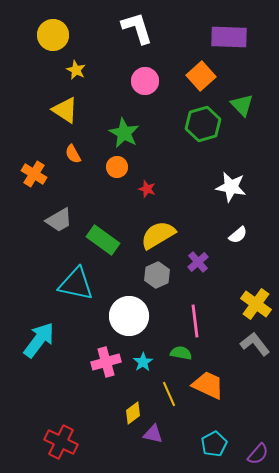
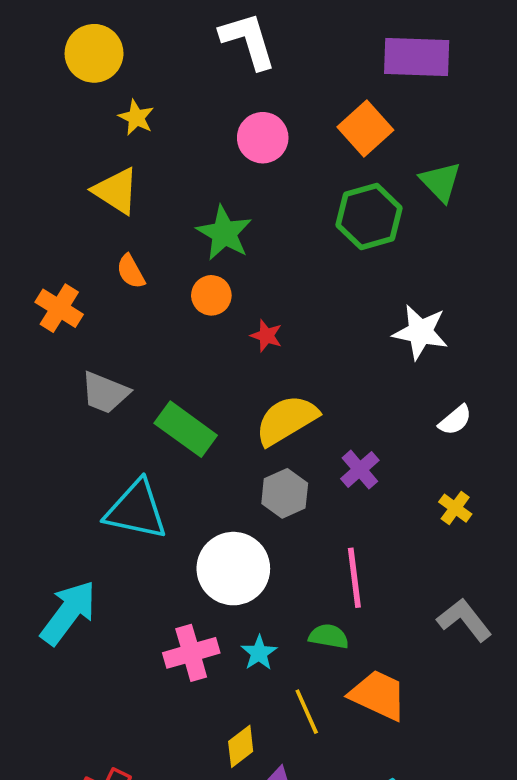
gray trapezoid: (59, 220) -> (105, 393), turned 52
white semicircle: (238, 235) -> (455, 420), moved
yellow cross: (256, 304) -> (455, 508), moved, size x0.6

